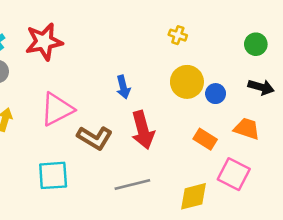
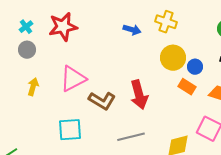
yellow cross: (178, 35) -> (166, 22), size x1.5
blue arrow: (123, 87) -> (132, 30), moved, turned -60
orange rectangle: (205, 139) -> (187, 87), moved

